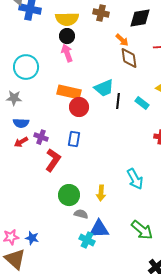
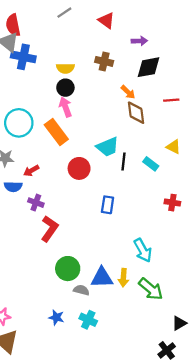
yellow semicircle: (67, 19) -> (65, 68), size x0.7
orange rectangle: (69, 92) -> (56, 132), moved, turned 40
blue rectangle: (74, 139) -> (108, 205), moved
red arrow: (21, 142) -> (31, 171), moved
yellow arrow: (101, 193) -> (123, 278), moved
blue triangle: (99, 229) -> (102, 278), moved
green arrow: (142, 230) -> (151, 289), moved
blue star: (32, 238) -> (56, 317), moved

